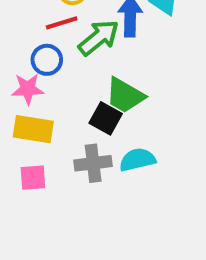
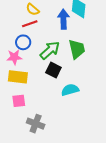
green arrow: (99, 38) -> (50, 50), moved
green trapezoid: (125, 95) -> (77, 49), moved, turned -130
gray cross: (93, 163) -> (36, 124), moved, turned 30

